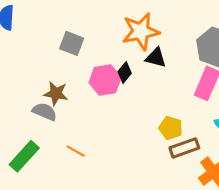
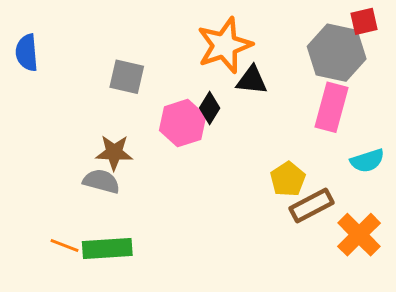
yellow pentagon: (171, 128) -> (288, 179), turned 30
orange line: (76, 151) -> (64, 245), moved
green rectangle: (24, 156) -> (107, 248), moved, turned 52

